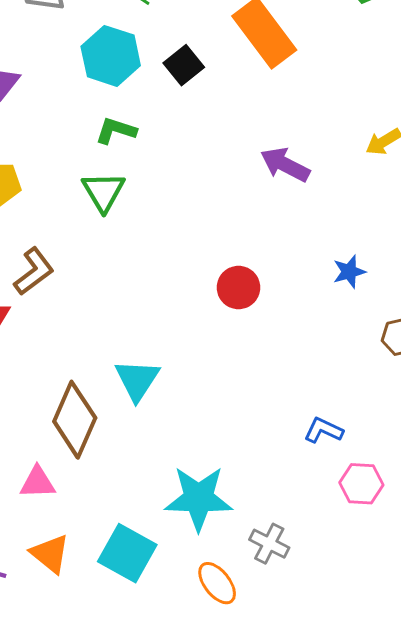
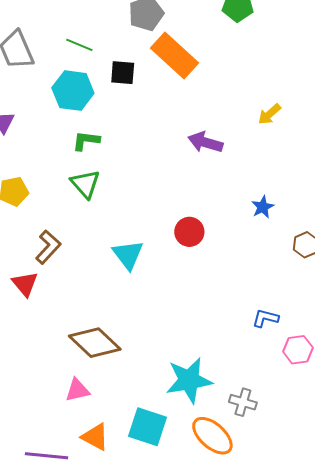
black square: (184, 65) -> (123, 73), moved, turned -36
cyan triangle: (137, 380) -> (128, 255), moved
brown diamond: (75, 420) -> (95, 343), turned -60
orange ellipse: (217, 583) -> (212, 436), size x1.4

